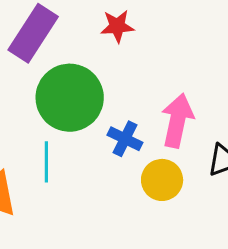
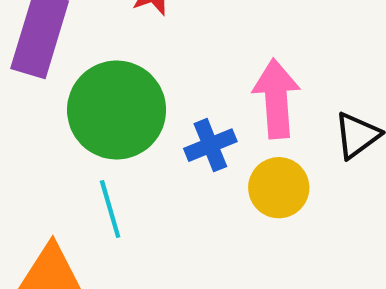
blue cross: (125, 139) -> (210, 145), turned -32

